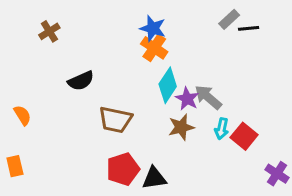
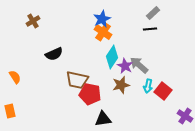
blue star: (153, 28) -> (102, 19), turned 30
black line: (249, 28) -> (150, 29), moved
red pentagon: (123, 169) -> (90, 94), moved, turned 30

